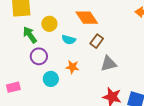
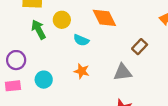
brown rectangle: (97, 41) -> (140, 47), moved
purple circle: (39, 56) -> (16, 60), moved
cyan circle: (51, 79) -> (44, 80), moved

